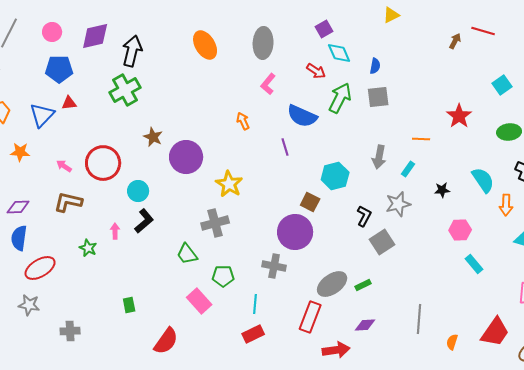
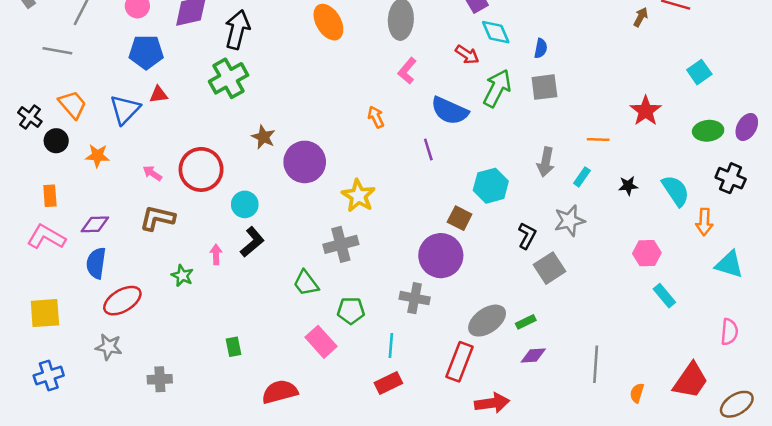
black star: (442, 190) -> (628, 186), moved
purple diamond: (365, 325) -> (533, 356), moved
red semicircle: (166, 341) -> (280, 392), turned -140

